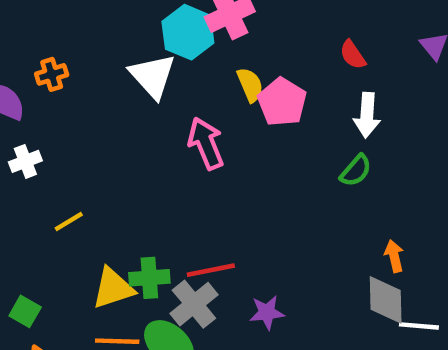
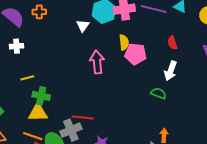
white triangle: (152, 76) -> (83, 26), size x0.6
pink pentagon: (282, 102) -> (136, 54), turned 30
green semicircle: (356, 171) -> (159, 93), turned -126
green cross: (149, 278) -> (41, 96), moved

